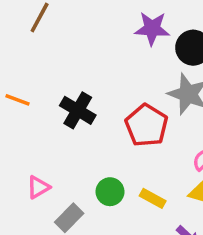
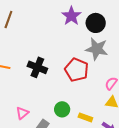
purple star: (152, 29) -> (71, 16), turned -30
yellow rectangle: (153, 198) -> (85, 117), moved

